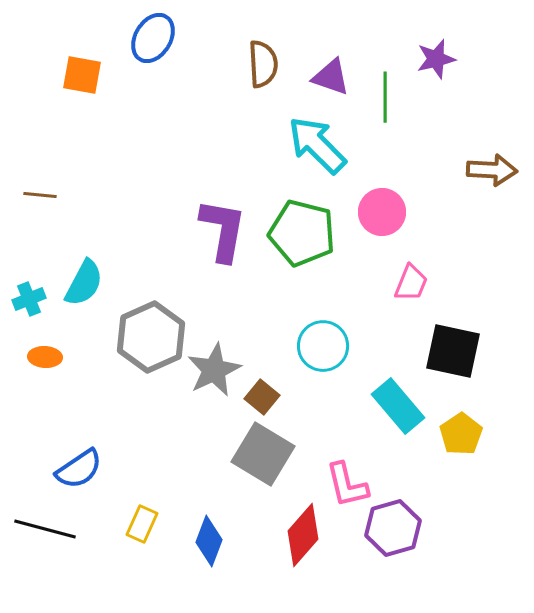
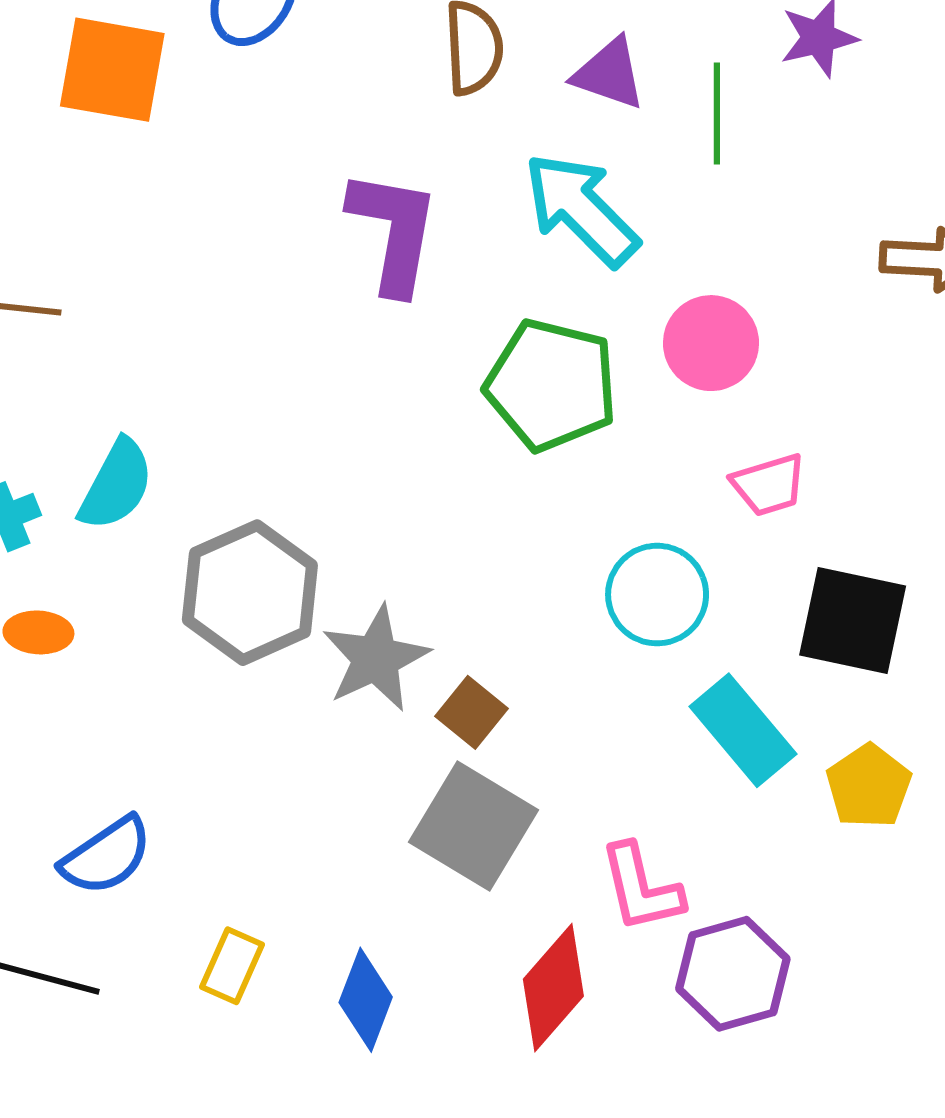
orange square: (82, 75) -> (112, 70), size x1.4
purple L-shape: (223, 230) -> (394, 231), moved
pink trapezoid: (411, 283) -> (769, 485), turned 51
cyan circle: (323, 346) -> (657, 595), moved

